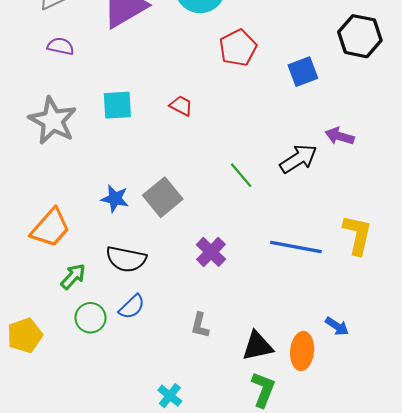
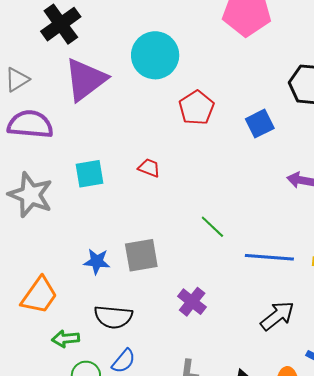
purple semicircle: (61, 46) -> (30, 124), size x1.8
black arrow: (298, 159) -> (277, 316), moved
gray square: (163, 197) -> (141, 255), turned 36
blue line: (296, 247) -> (269, 257), moved
green arrow: (73, 277) -> (66, 339), turned -132

